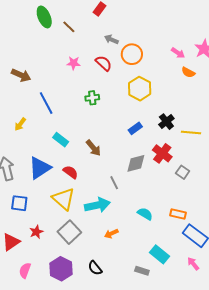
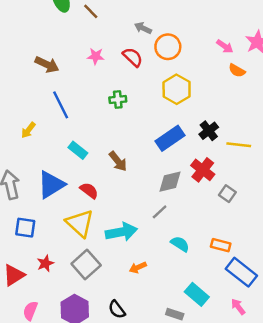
brown arrow: (21, 75) -> (47, 65), moved
blue rectangle: (135, 128) -> (170, 138), size x1.6
gray line: (114, 183) -> (160, 212), moved, turned 72

